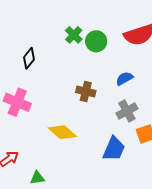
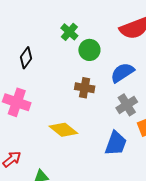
green circle: (96, 41) -> (89, 50), moved
blue semicircle: (124, 79) -> (122, 73), size x1.4

